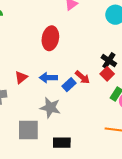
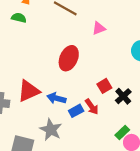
red square: (107, 74) -> (104, 86), moved
red triangle: (21, 77) -> (29, 91), size x1.6

